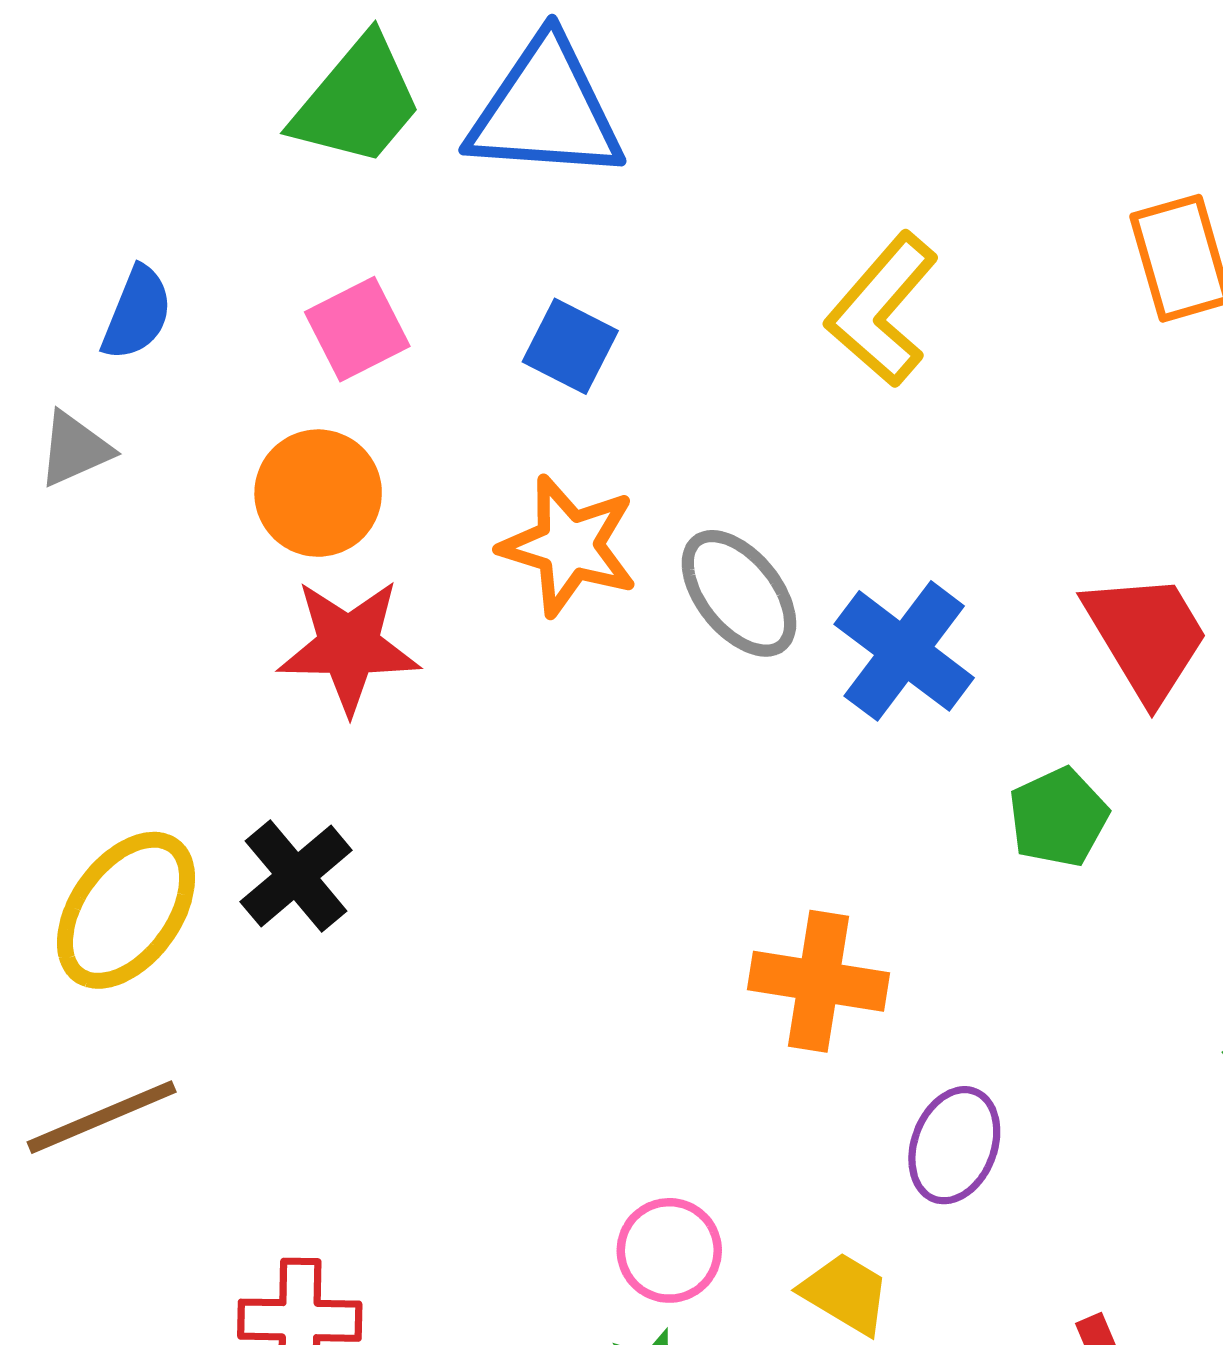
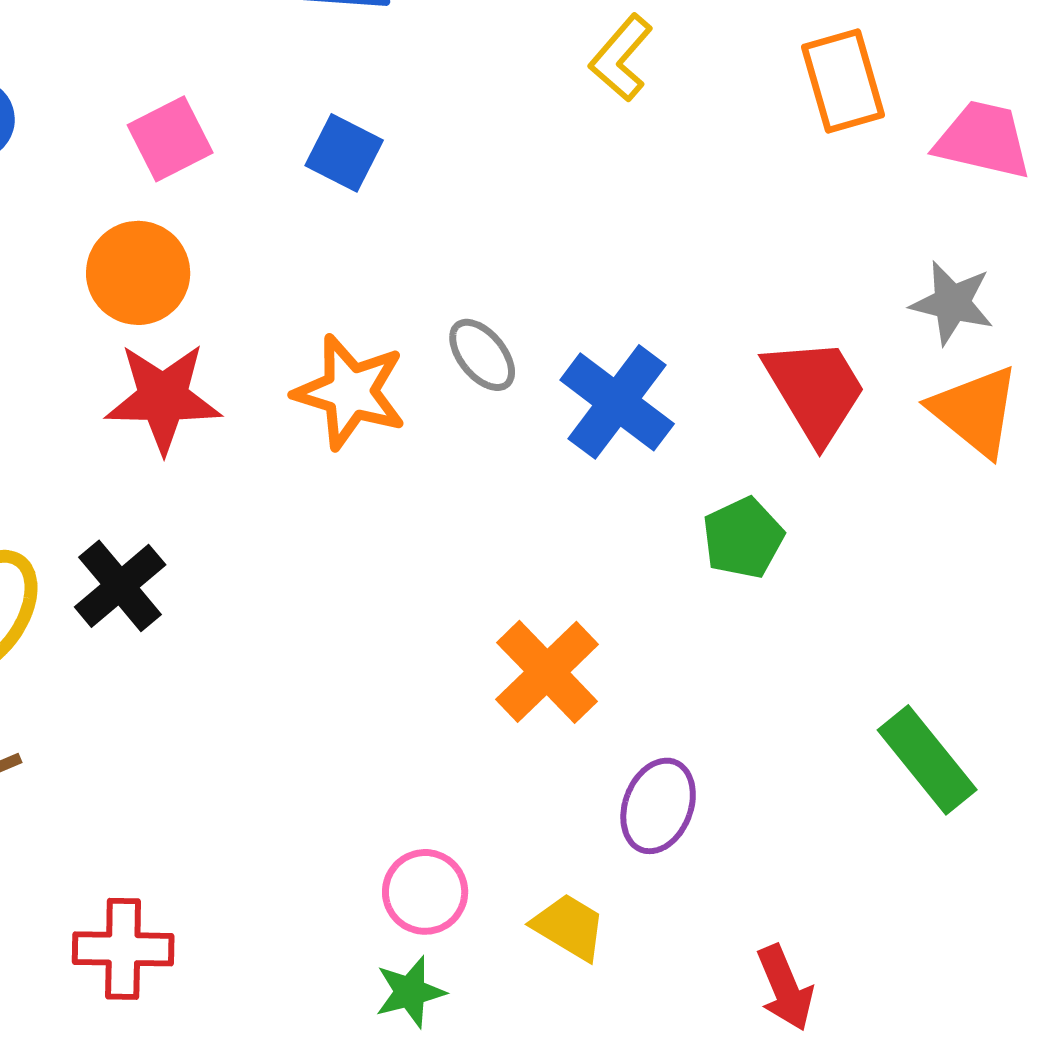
yellow L-shape: (882, 310) -> (621, 58), moved, size x0.7
orange star: (569, 546) -> (350, 392), moved
gray ellipse: (739, 593) -> (482, 355), size x0.7
orange cross: (819, 981) -> (547, 672), turned 37

